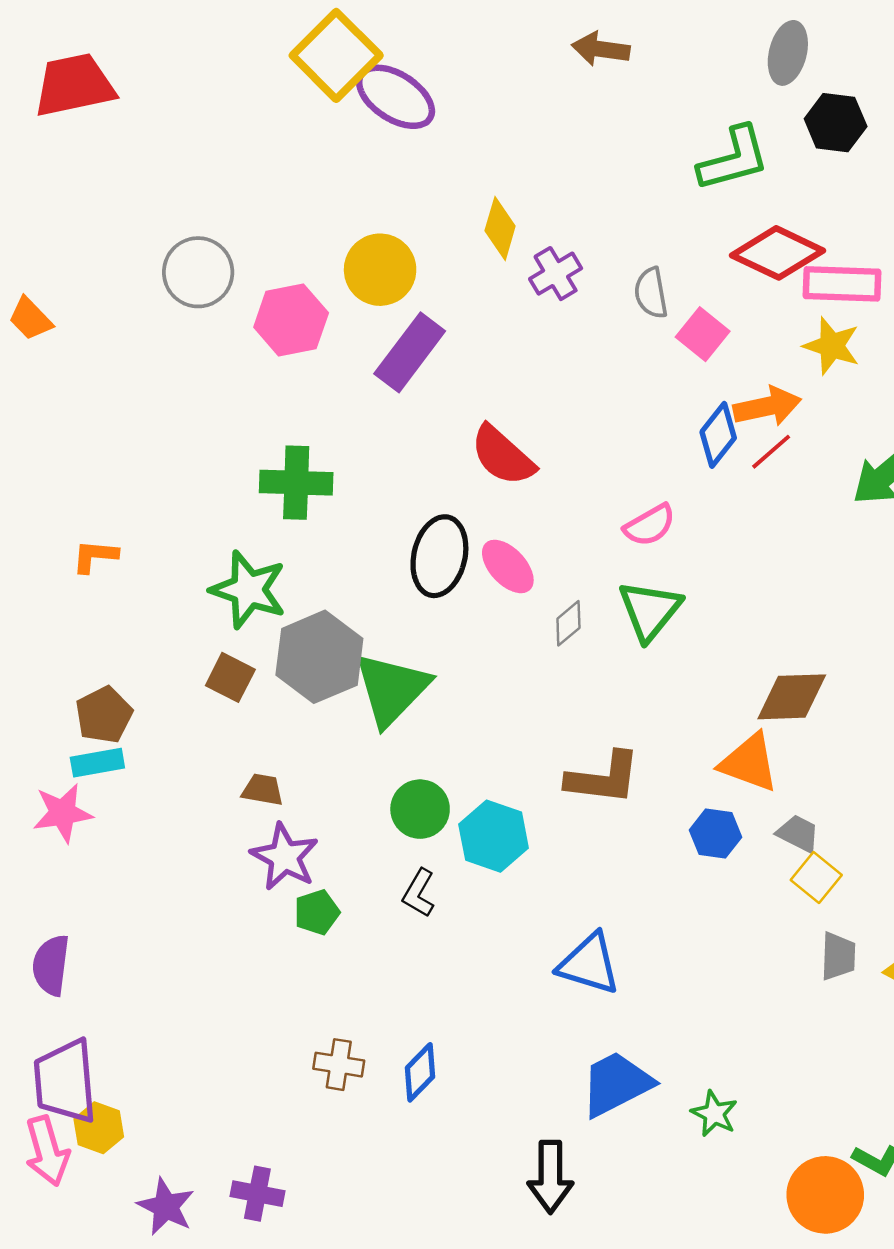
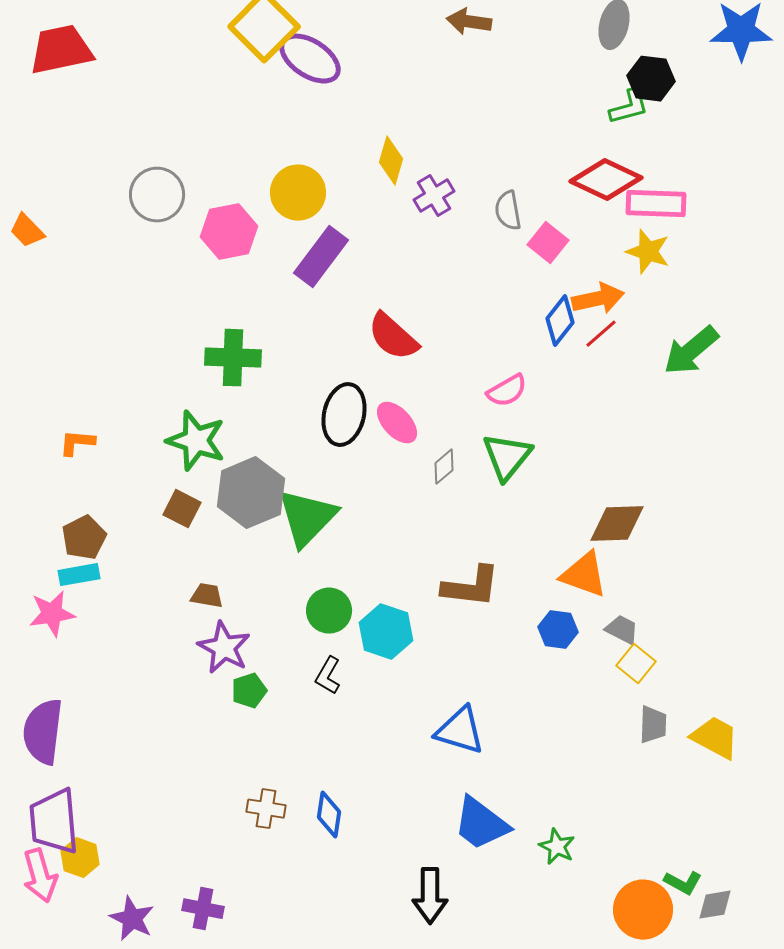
green L-shape: (734, 159) -> (629, 107), moved, size x0.7
orange L-shape: (95, 556) -> (77, 443), moved
purple semicircle: (51, 965) -> (43, 732), size x1.4
blue diamond: (420, 1072) -> (329, 815), turned -36
blue trapezoid: (616, 1084) -> (481, 824), turned -116

